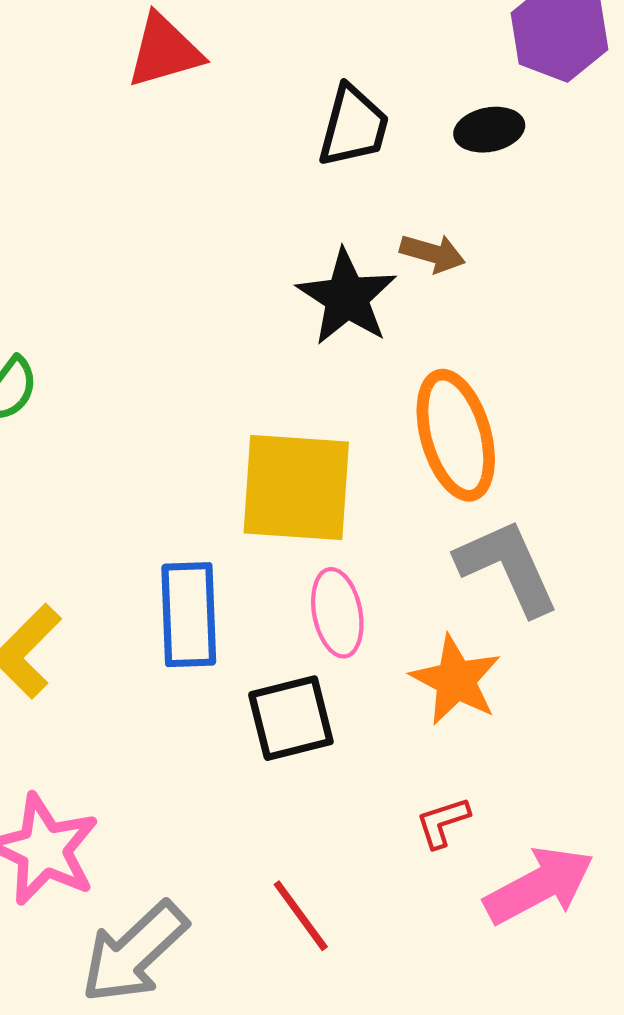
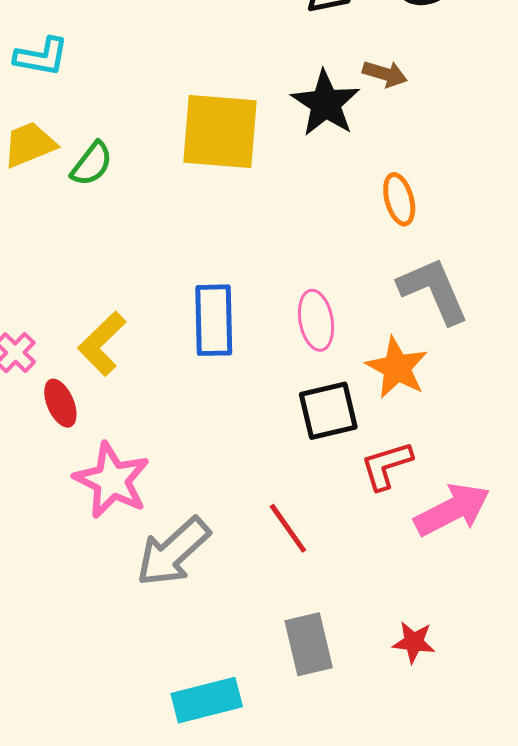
orange ellipse: (456, 435) -> (399, 199), size x0.6
yellow square: (296, 487) -> (220, 131), moved
black square: (291, 718) -> (328, 411), moved
red L-shape: (443, 822) -> (386, 465), size x1.4

